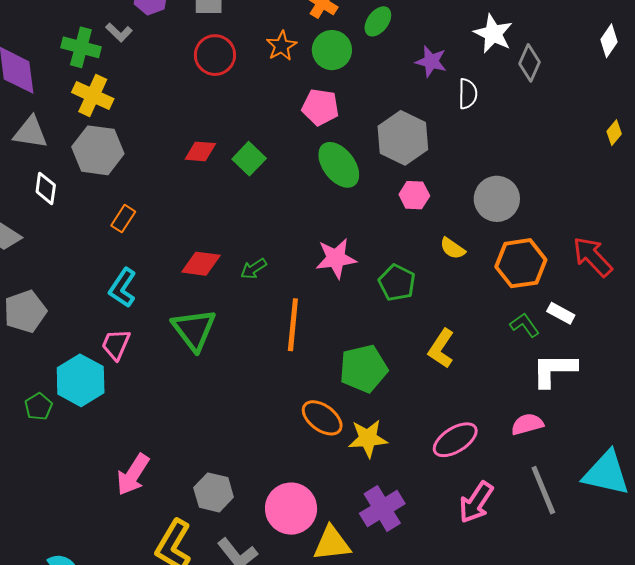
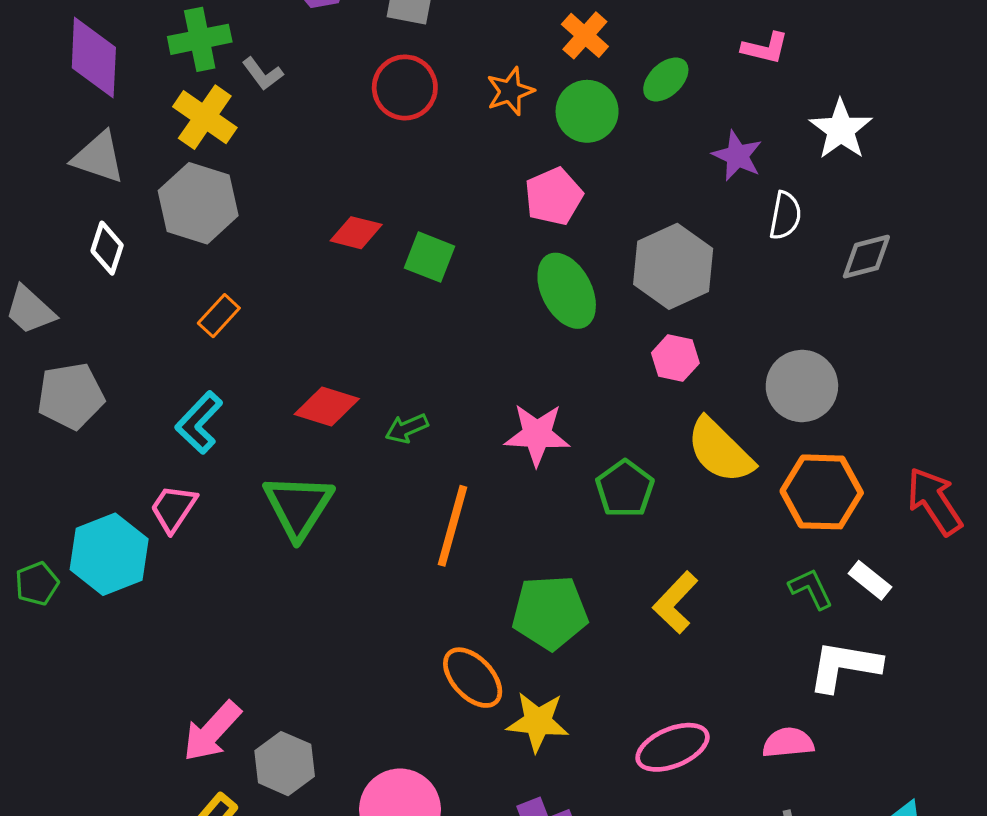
gray L-shape: (119, 32) -> (263, 74), moved
green cross: (81, 47) -> (200, 39), turned -36
gray diamond: (530, 63) -> (866, 257), moved, turned 42
pink pentagon: (320, 107) -> (554, 196), turned 30
green square: (249, 159) -> (430, 257), turned -32
yellow semicircle: (453, 248) -> (720, 451), size x1.8
gray pentagon: (25, 311) -> (71, 396), moved
pink arrow: (133, 475) -> (212, 731), moved

